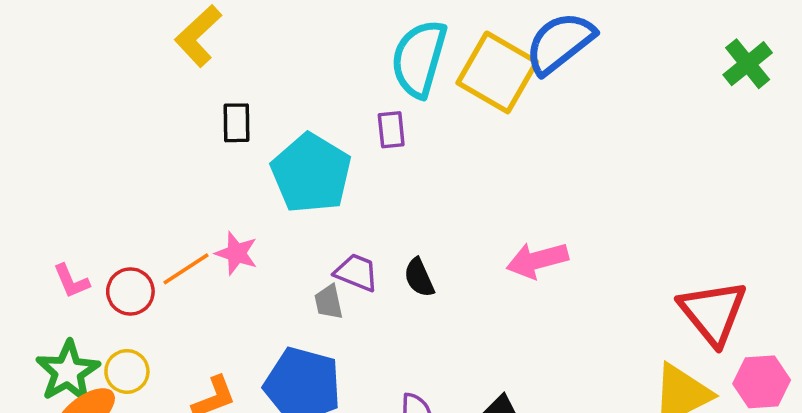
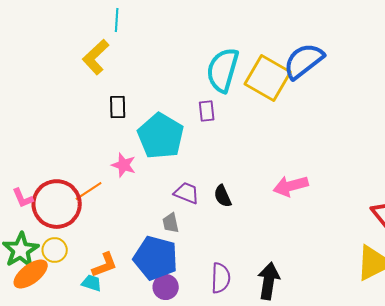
pink star: (236, 253) -> (124, 165), moved
red circle: (130, 291) -> (57, 204), size x1.8
gray trapezoid: (329, 302) -> (171, 223), moved

